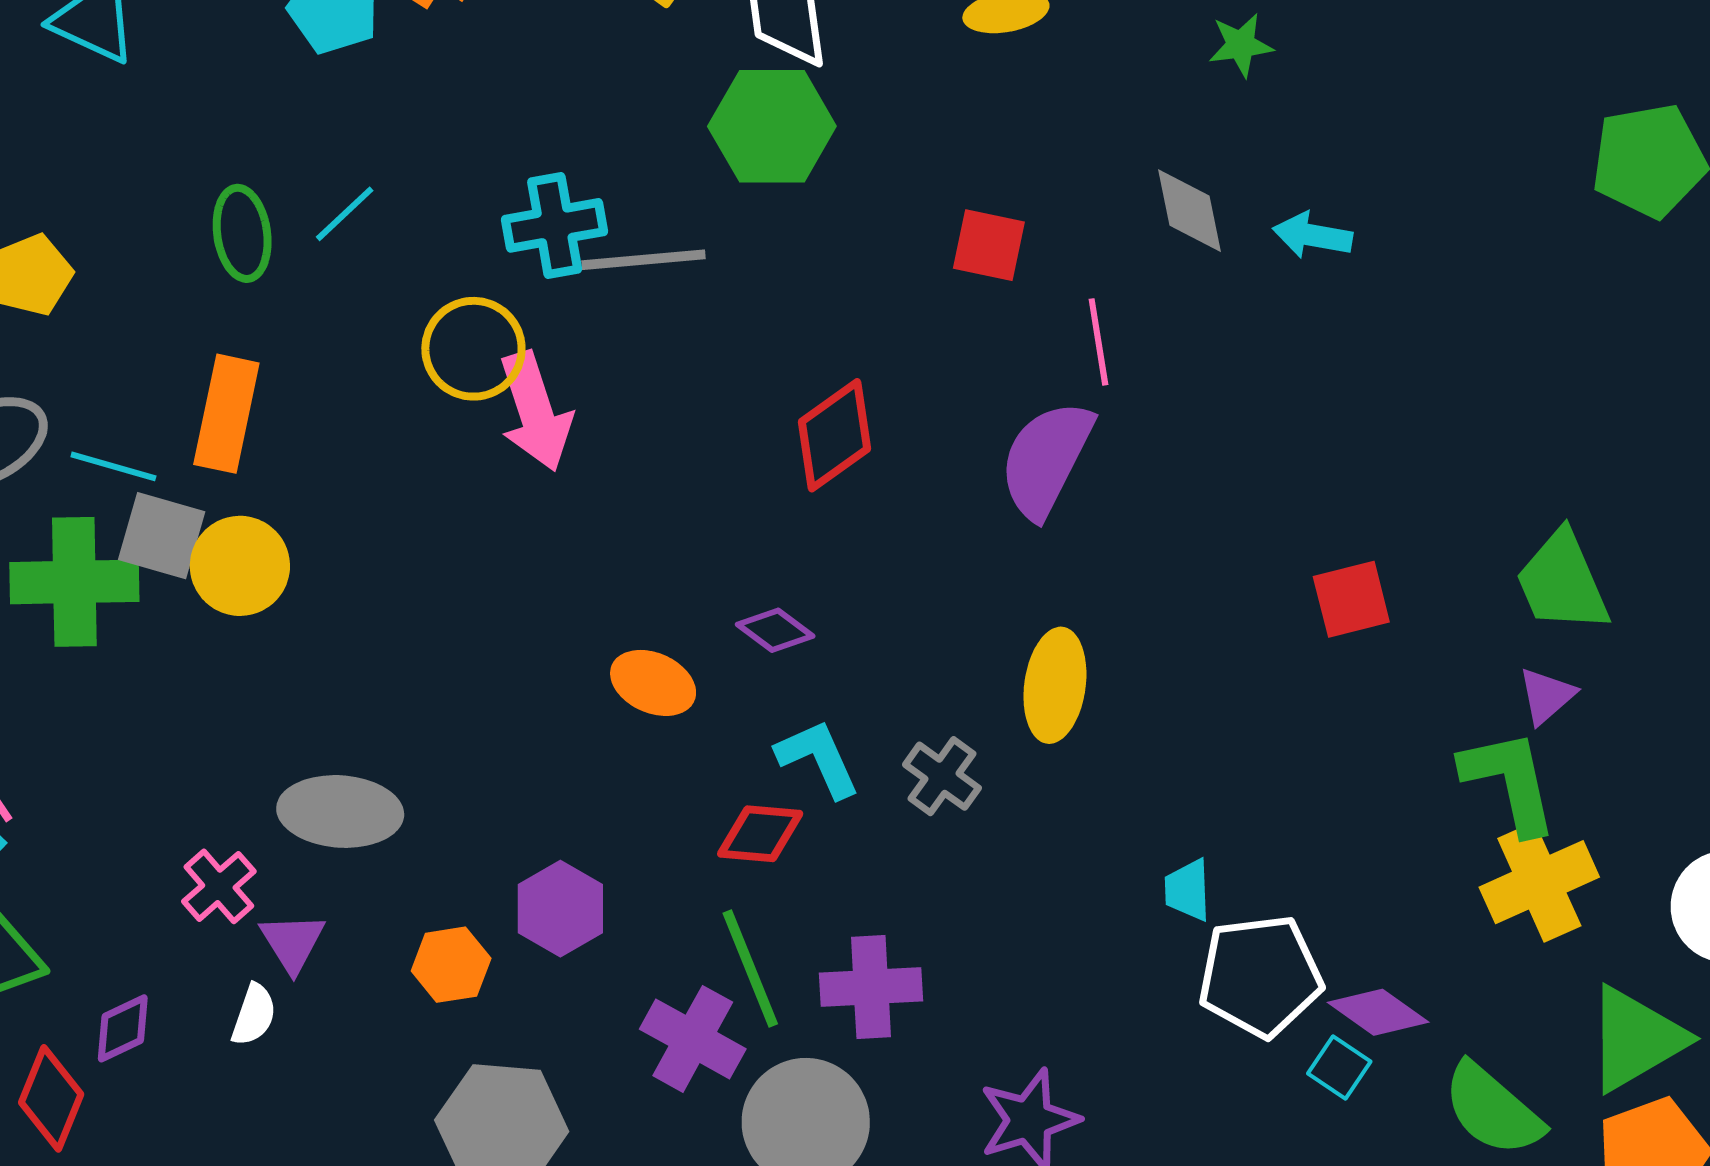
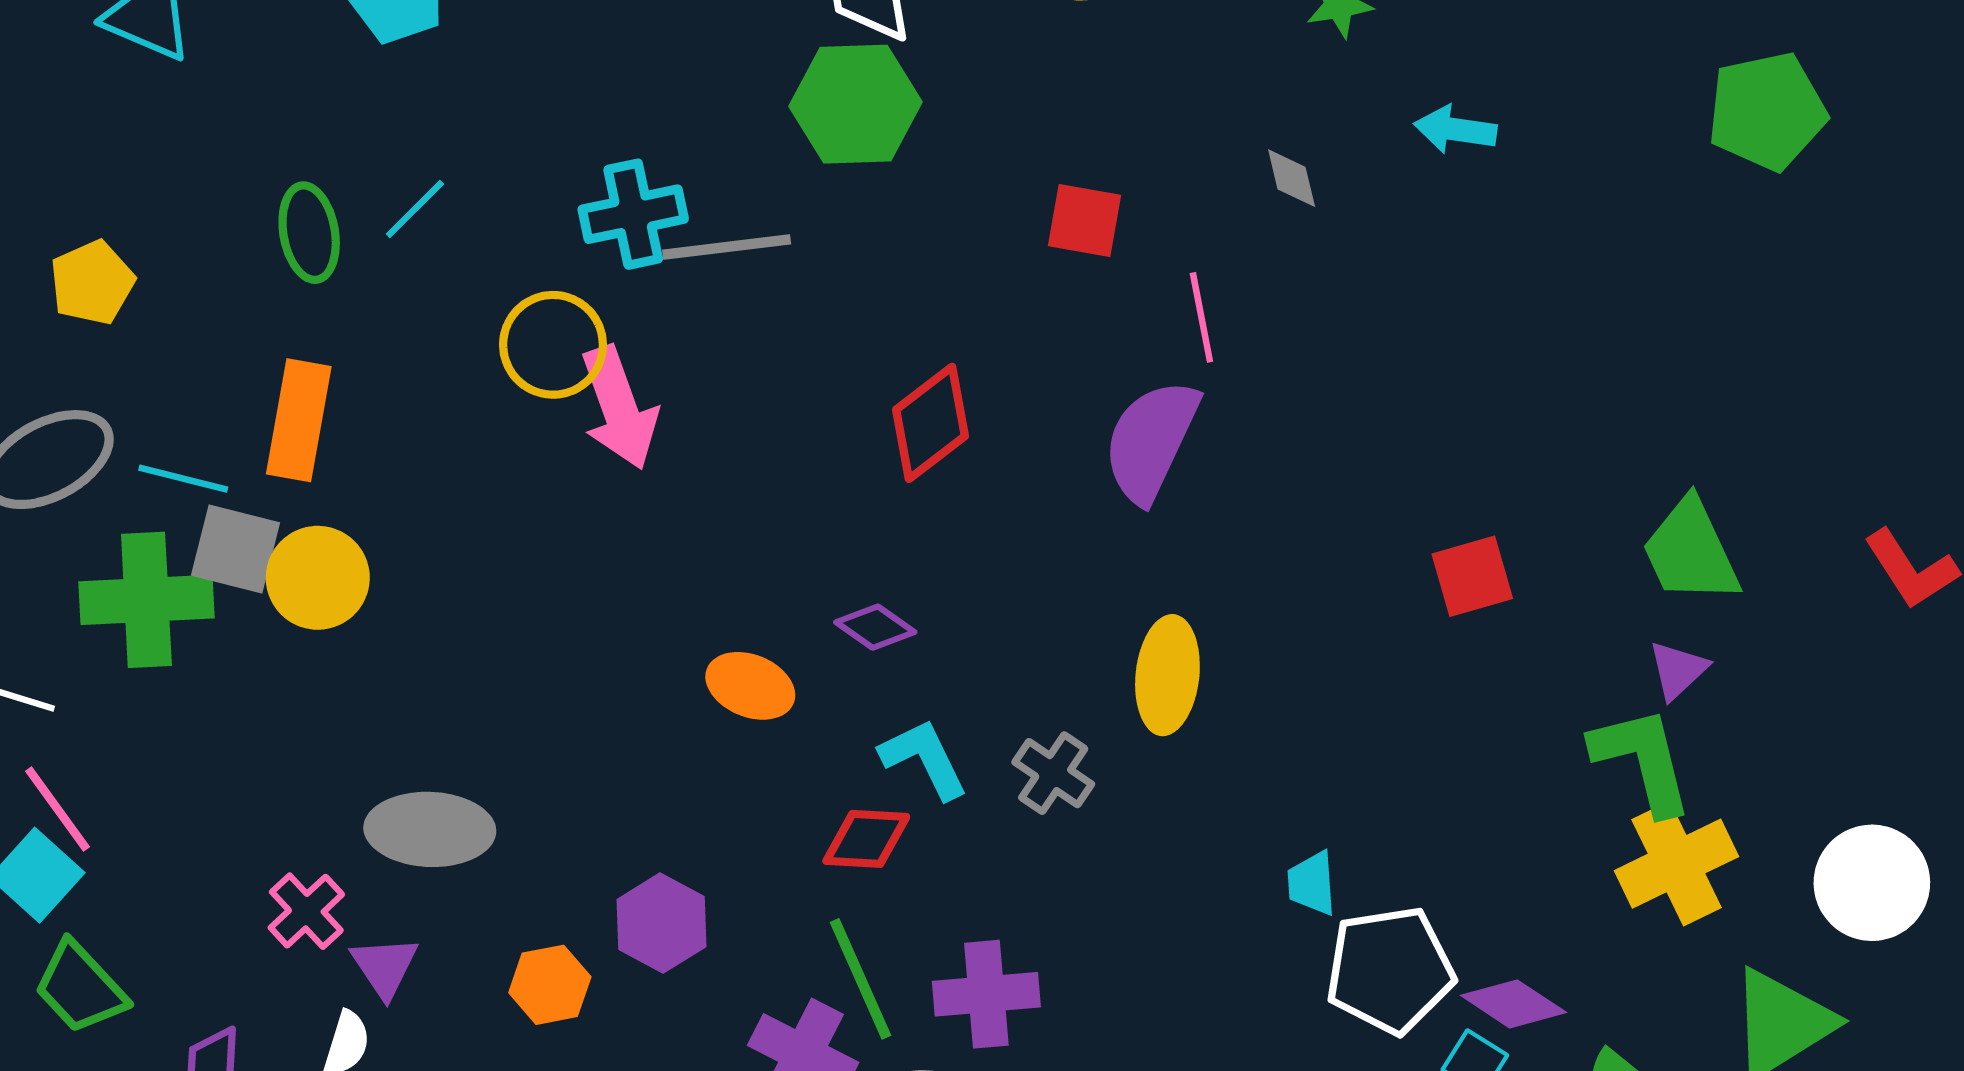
gray diamond: (1189, 211) -> (1292, 178), size x0.7
cyan arrow: (1313, 235) -> (1455, 129), moved

